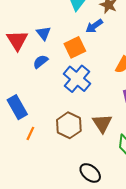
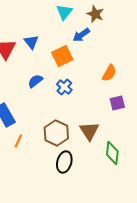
blue semicircle: (41, 62) -> (35, 81), moved
blue cross: (77, 79) -> (64, 87), size x0.6
black ellipse: (90, 173) -> (64, 162), moved, turned 65

